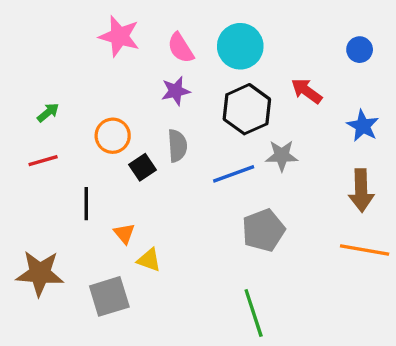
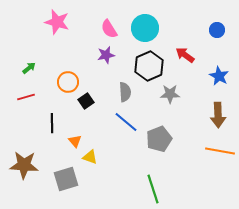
pink star: (119, 36) -> (57, 22), moved
gray semicircle: (177, 146) -> (125, 92), moved
blue line: (234, 174) -> (126, 122), moved, turned 60

